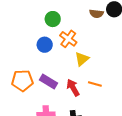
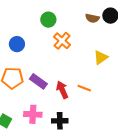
blue circle: (45, 45) -> (17, 44), moved
yellow triangle: (82, 59) -> (101, 57), moved

